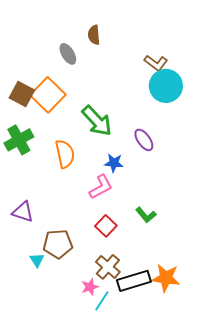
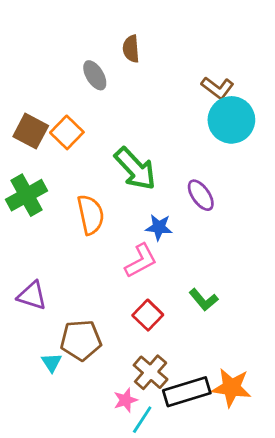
orange square: (48, 95) -> (67, 132), size x0.7

